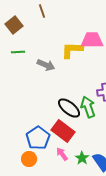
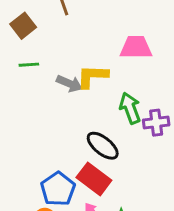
yellow L-shape: (72, 50) -> (93, 76), moved
green arrow: (88, 107) -> (130, 108), moved

